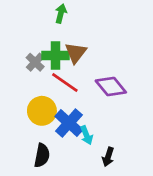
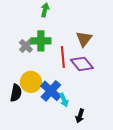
brown triangle: (76, 53) -> (84, 39), moved
red line: (65, 82) -> (63, 57), moved, turned 50
black semicircle: (42, 155) -> (16, 93), moved

